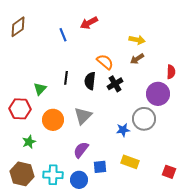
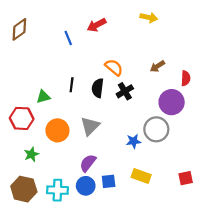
yellow arrow: (137, 40) -> (149, 17), moved
brown arrow: (137, 59) -> (157, 66), moved
green triangle: (40, 89) -> (43, 97), turned 32
red square: (169, 172) -> (186, 178), moved, turned -32
blue circle: (79, 180) -> (86, 186), moved

